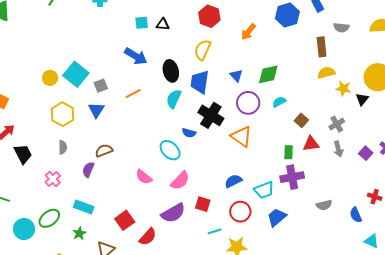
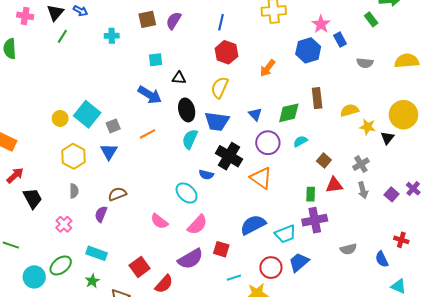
black triangle: (163, 24) -> (179, 78), moved
brown rectangle: (322, 47) -> (317, 98), moved
blue trapezoid: (200, 82) -> (217, 121), turned -90
blue semicircle: (233, 181) -> (253, 225), size x1.4
red circle: (240, 212) -> (271, 268), moved

